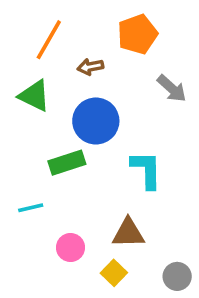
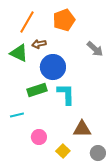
orange pentagon: (137, 34) -> (64, 20), moved
brown arrow: (90, 67) -> (39, 44), moved
cyan L-shape: (146, 170) -> (66, 94), moved
brown triangle: (128, 233) -> (82, 129), moved

